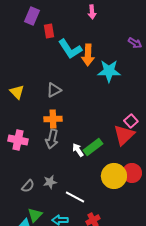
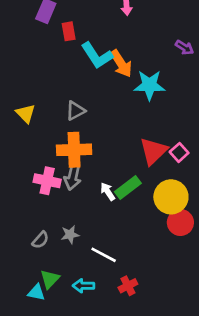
orange arrow: (88, 55) -> (121, 64), turned -35
orange cross: (53, 119) -> (74, 150), size x1.4
red triangle: (124, 135) -> (153, 151), moved
pink cross: (18, 140) -> (47, 181), moved
yellow circle: (114, 176) -> (171, 197), moved

